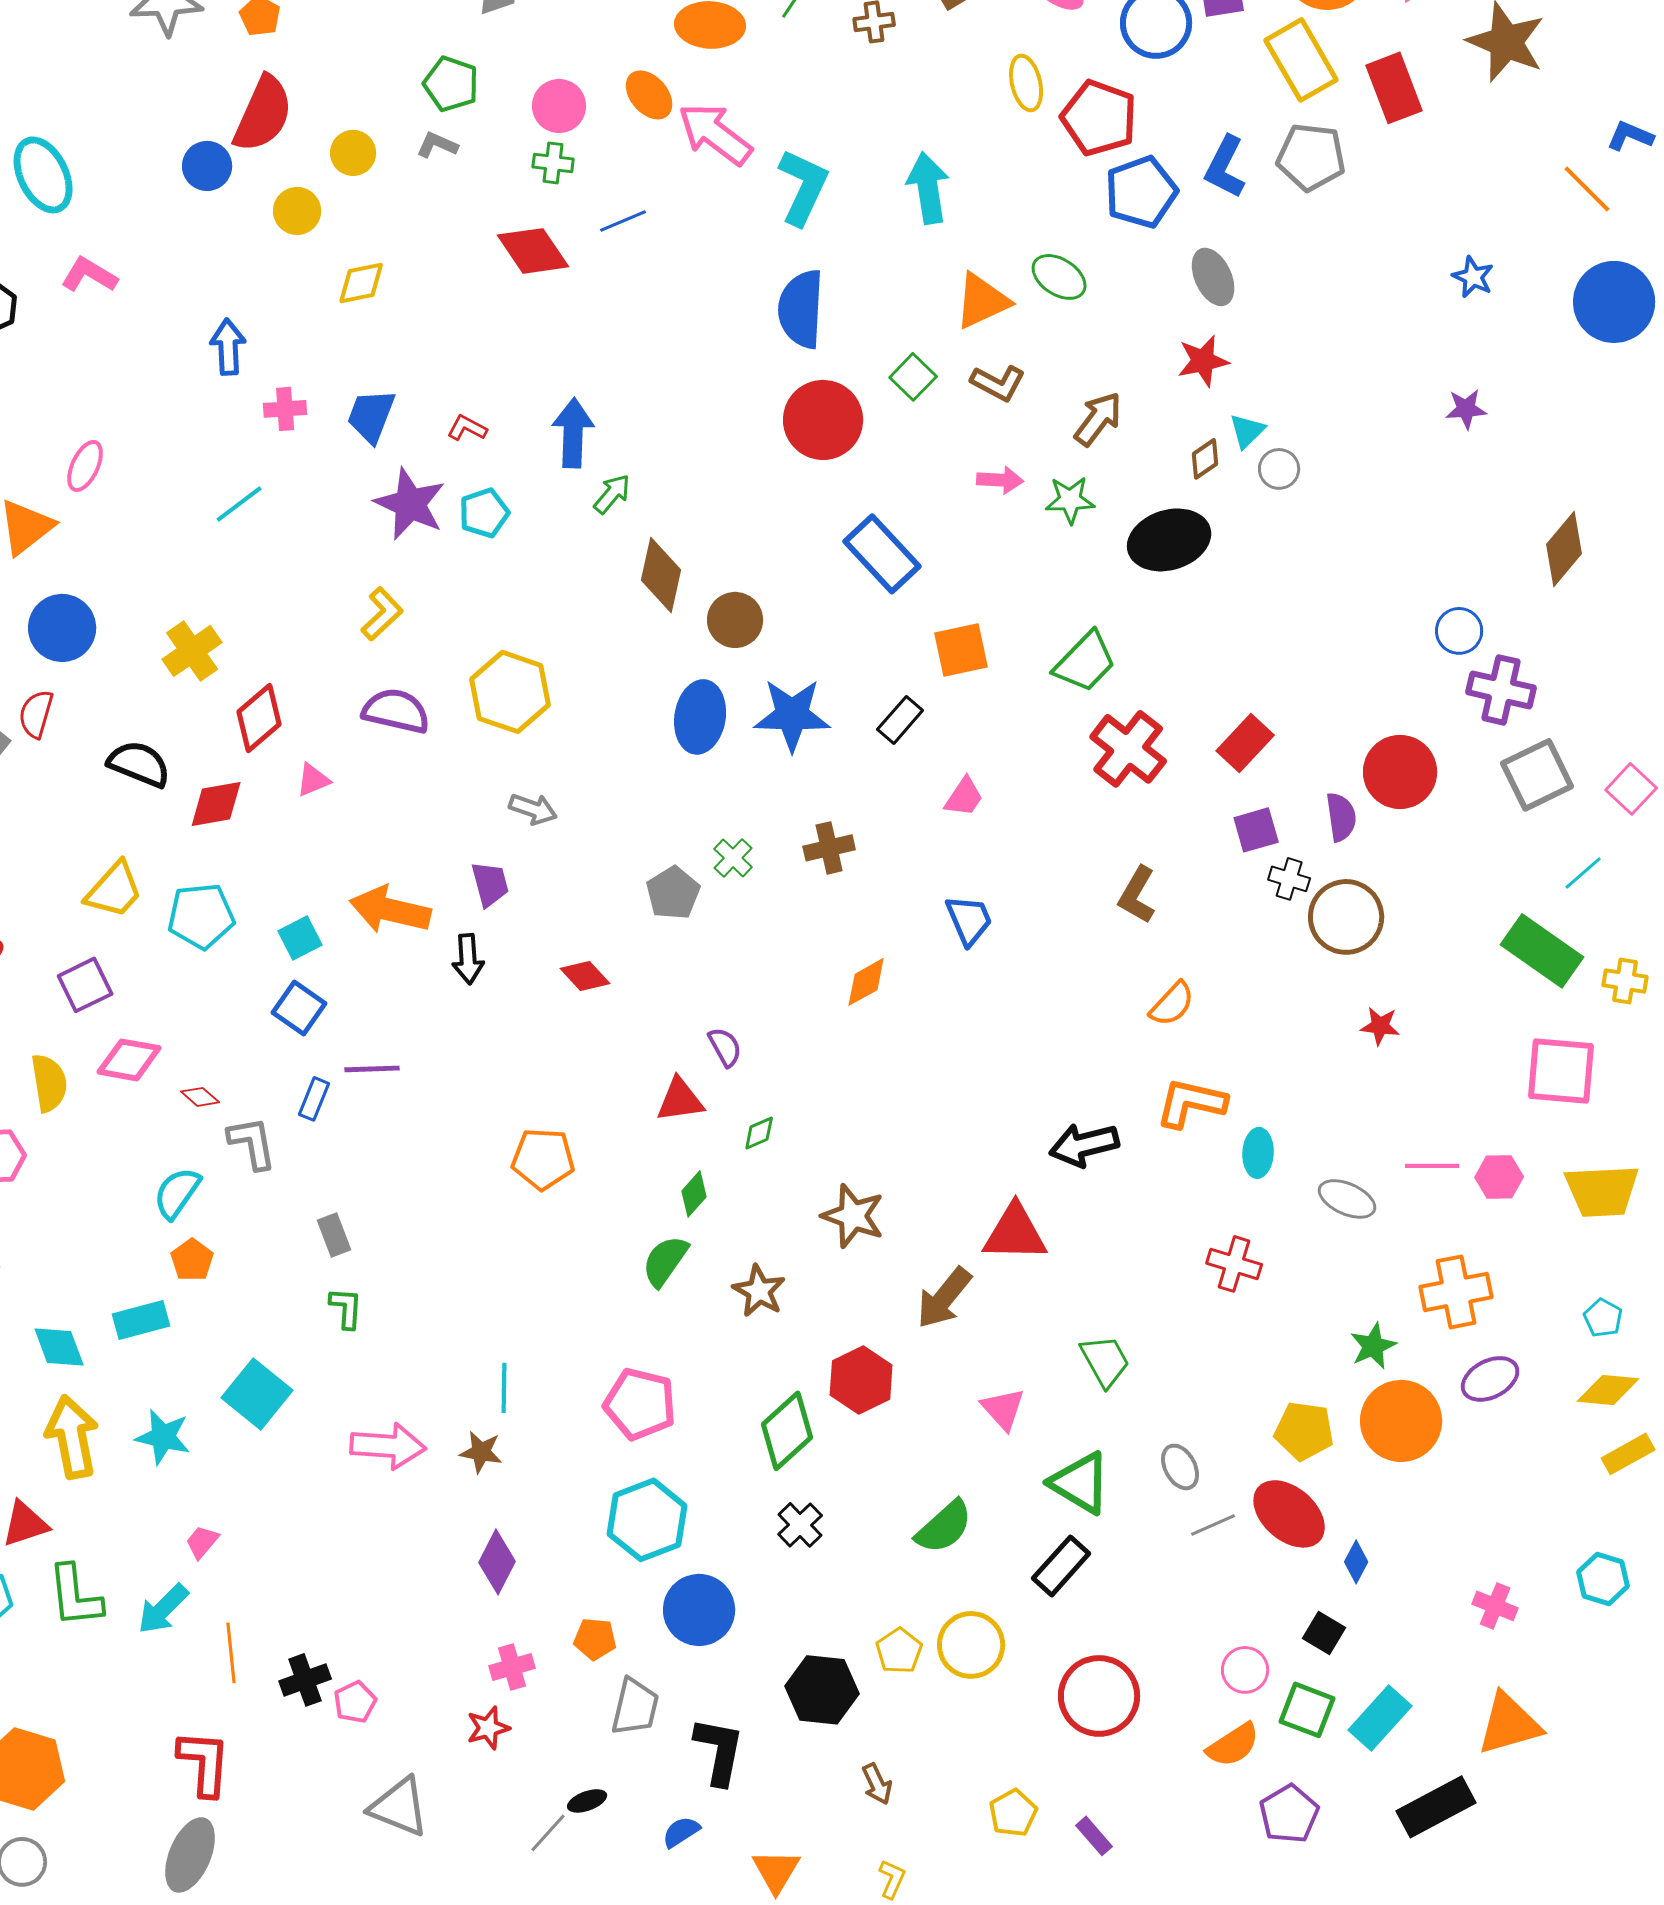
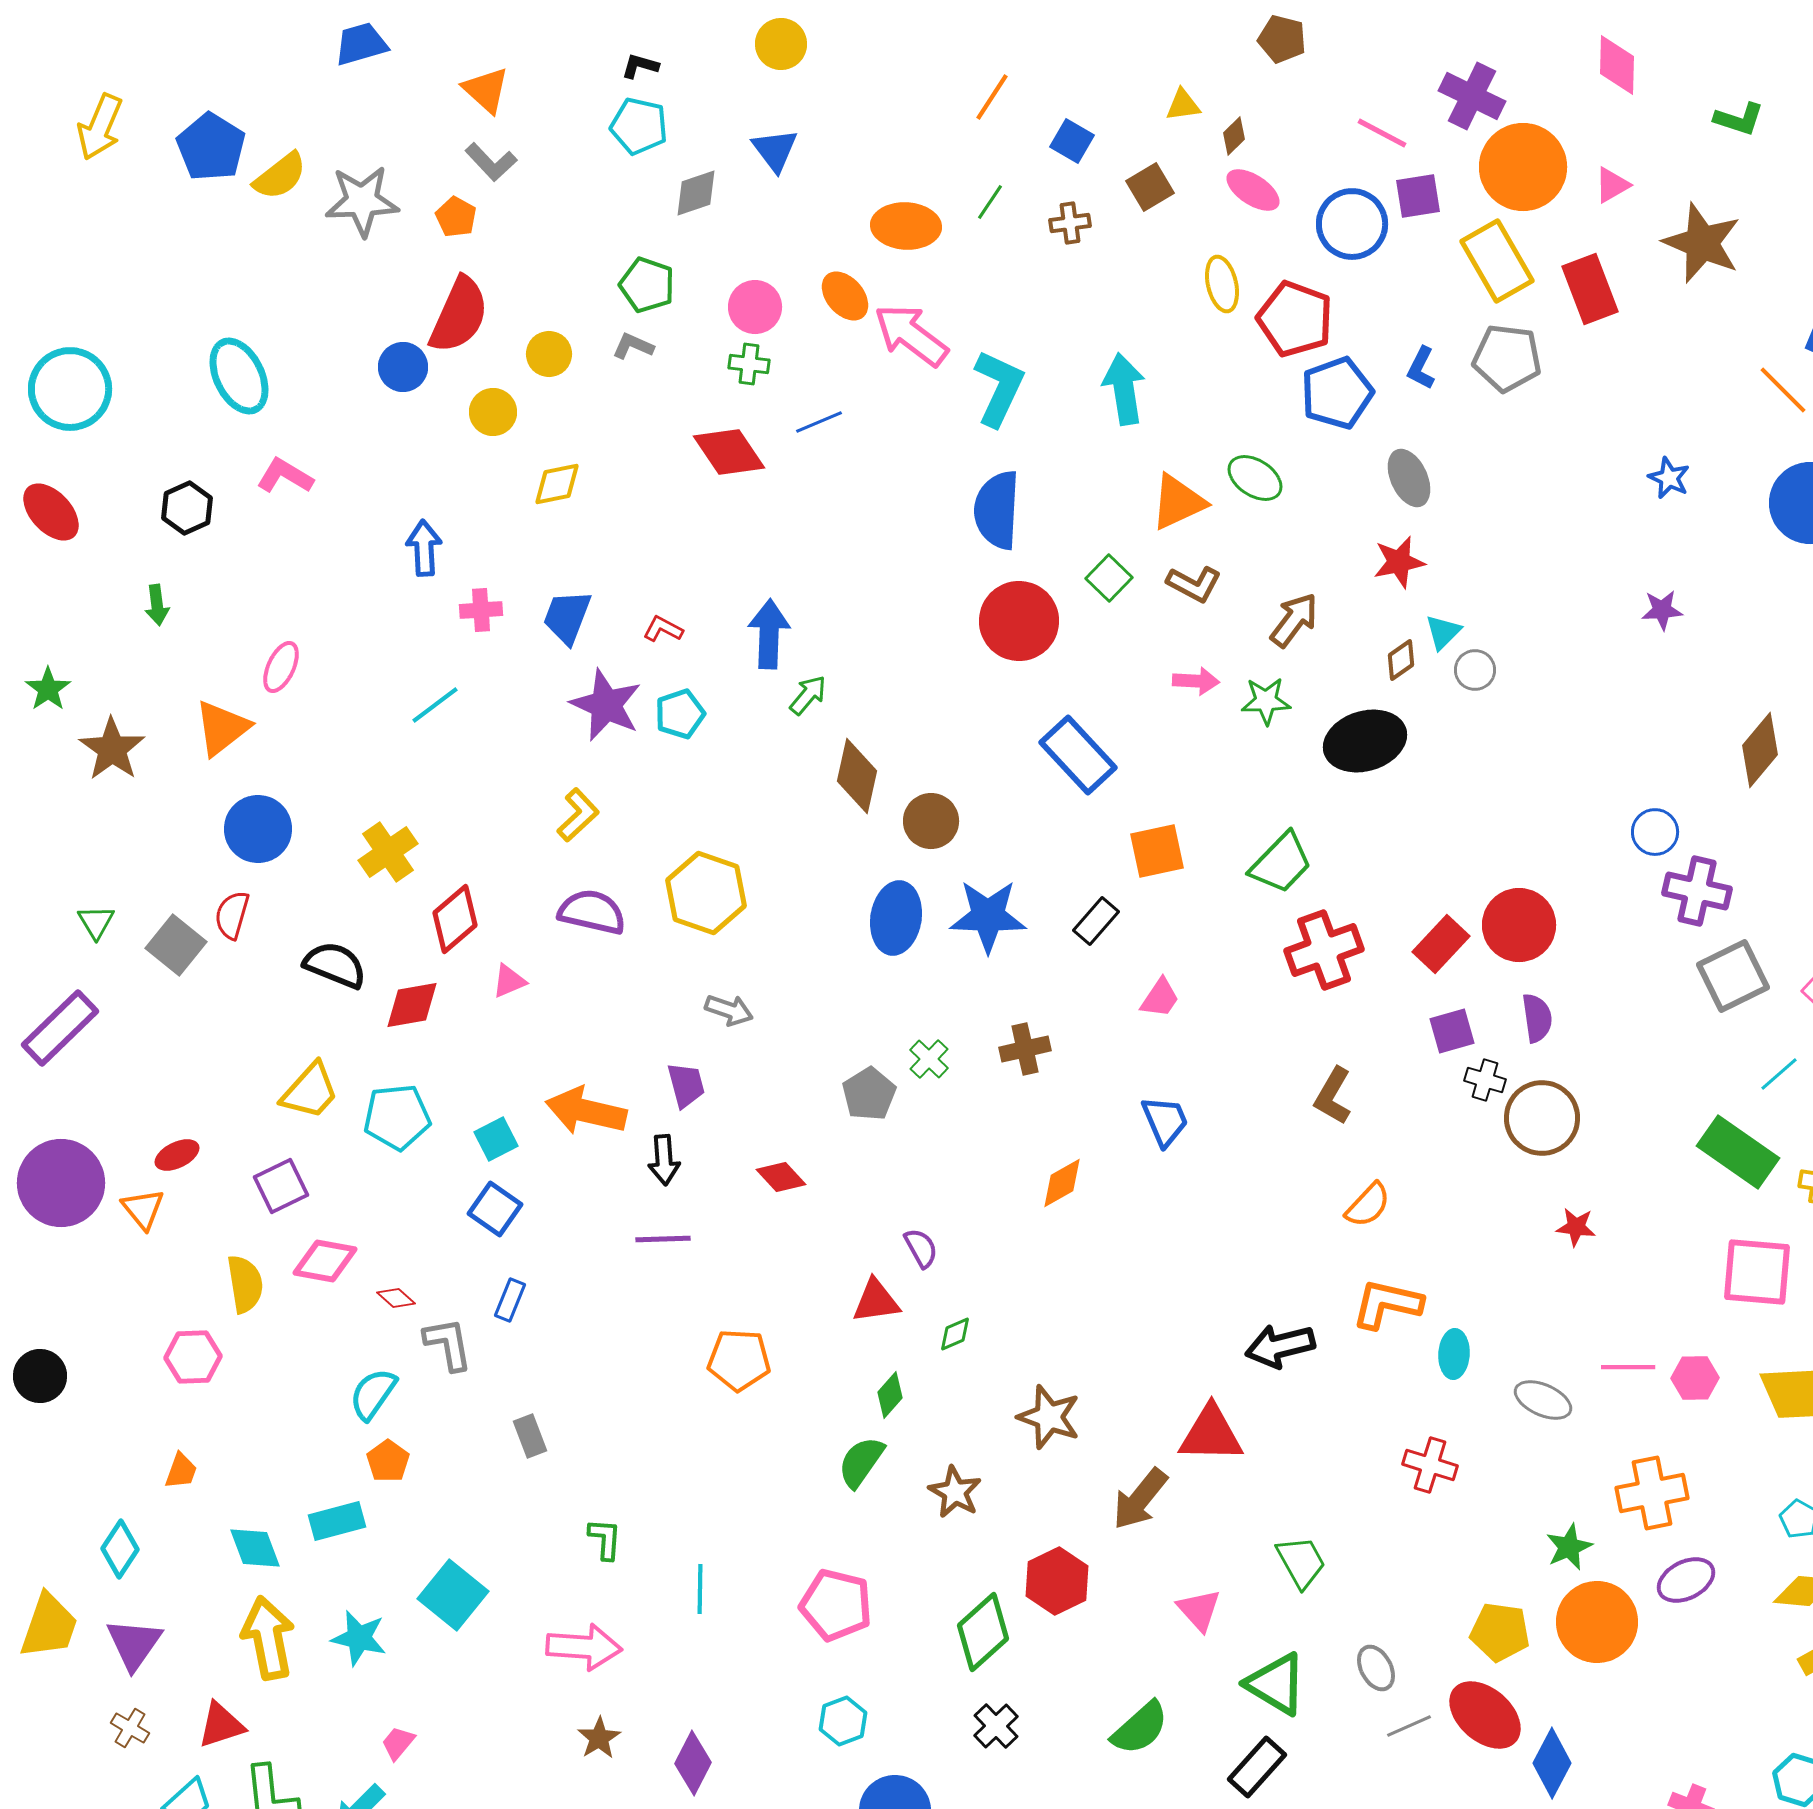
blue L-shape: (1225, 167) -> (1421, 368), size x0.7
red cross: (1128, 749) -> (1324, 950), turned 32
red circle: (1400, 772) -> (1519, 925), moved
purple line: (372, 1069) -> (663, 1239), moved
green L-shape: (346, 1308) -> (605, 1539), moved
brown star: (481, 1452) -> (599, 1738), moved, turned 30
cyan hexagon: (647, 1520) -> (843, 1721), size x0.6
blue diamond: (1356, 1562) -> (1552, 1763), size x1.6

